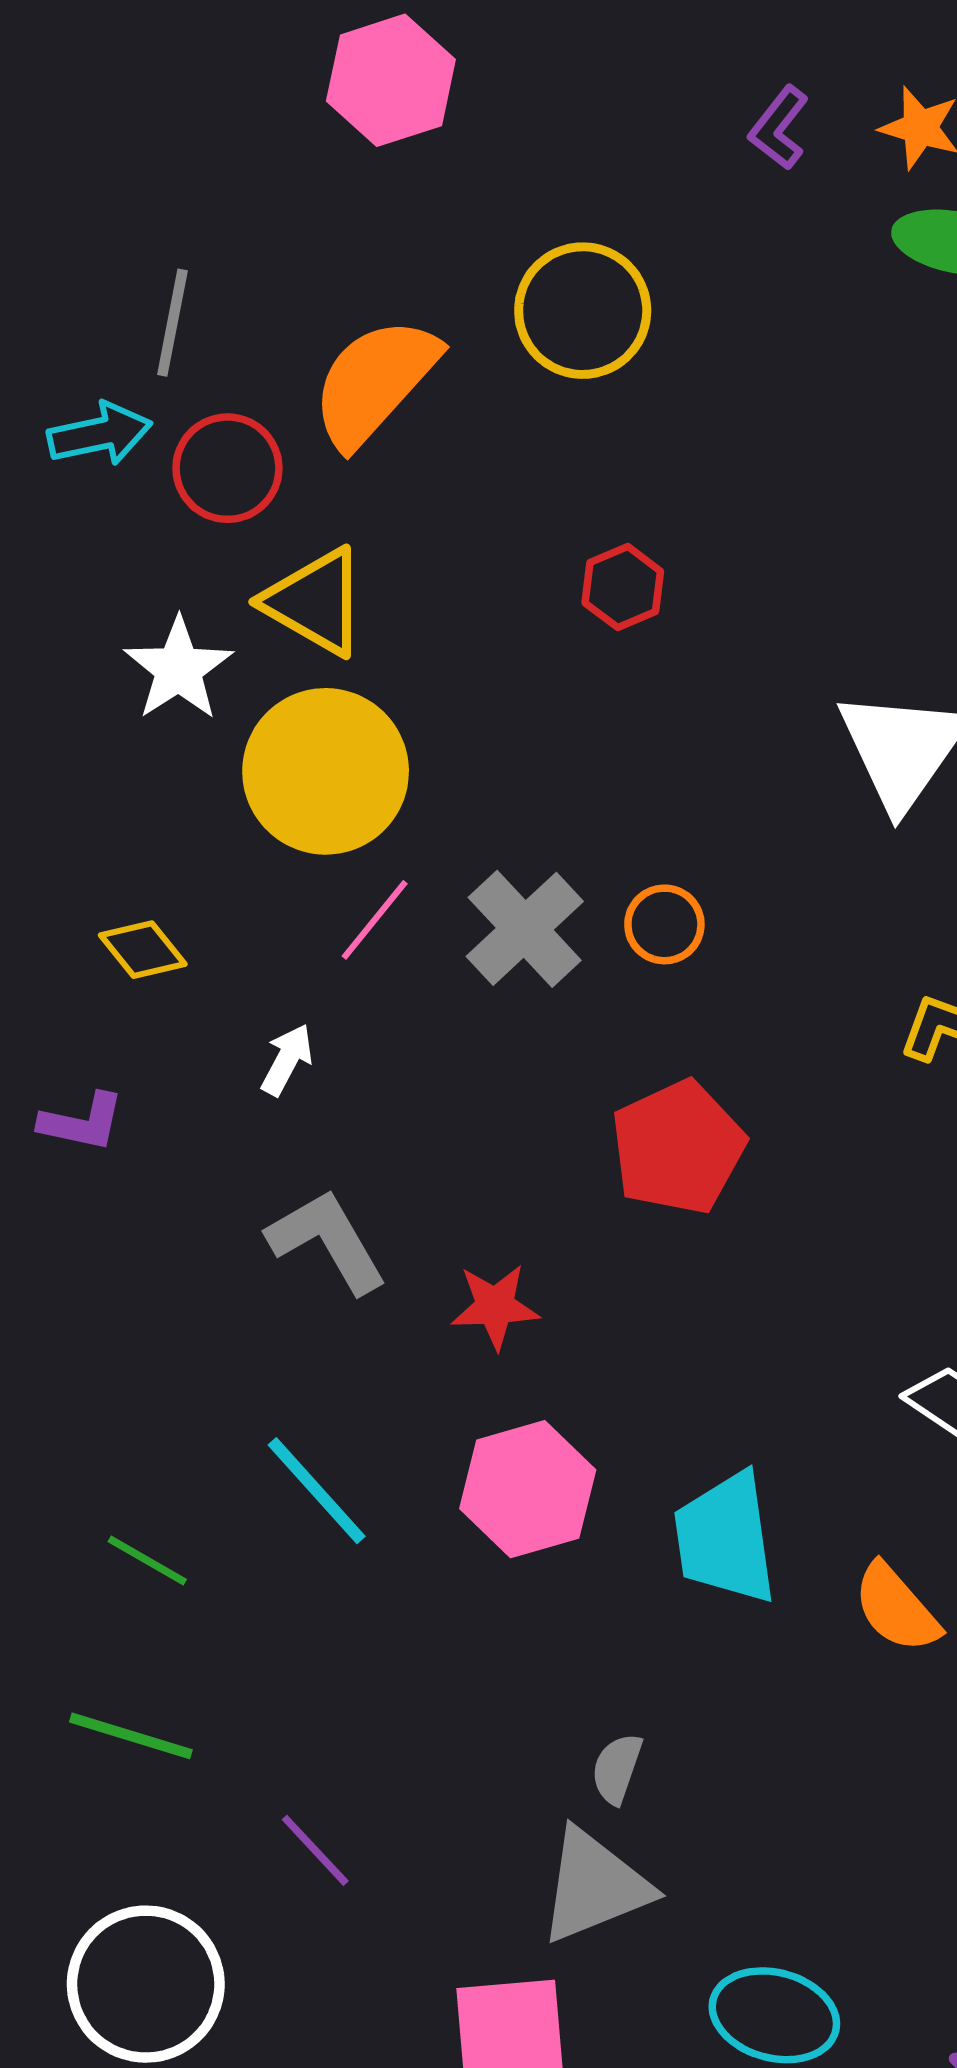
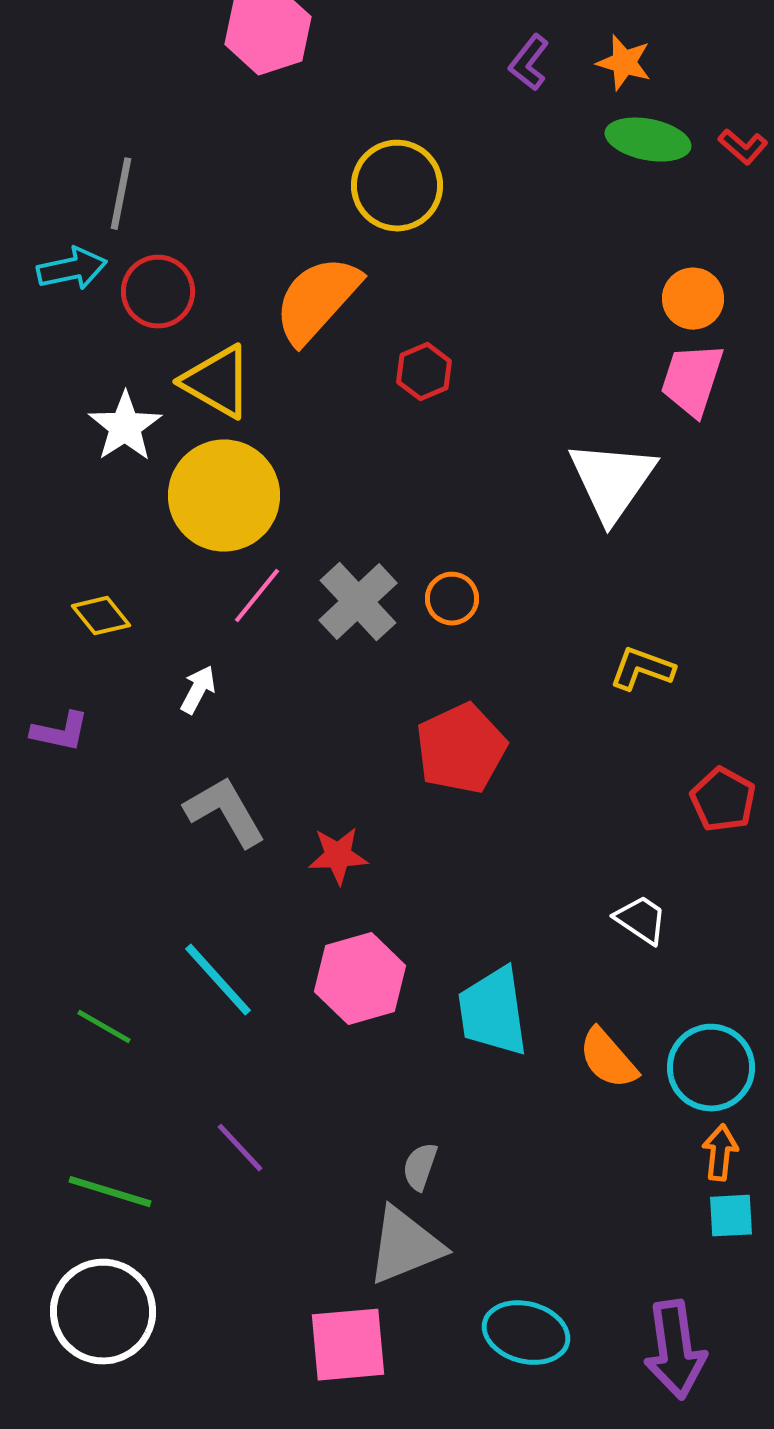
orange semicircle: (375, 382) -> (317, 300), moved
green line: (131, 1736) -> (110, 1192), moved
purple line: (315, 1850) -> (240, 1148), moved

